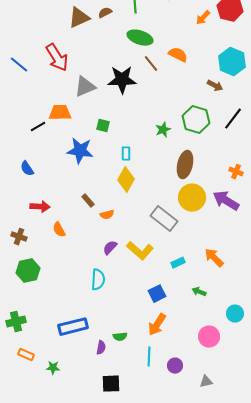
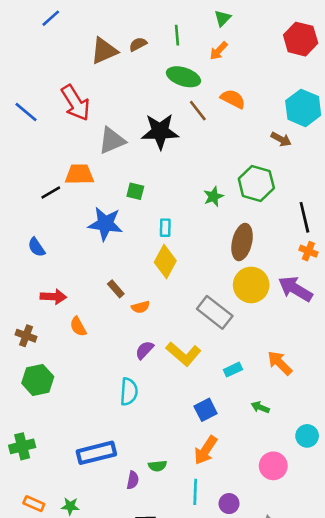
orange arrow: (203, 18) -> (219, 51), moved
black line: (233, 119) -> (304, 217), moved, turned -50
orange rectangle: (26, 355) -> (34, 504), moved

